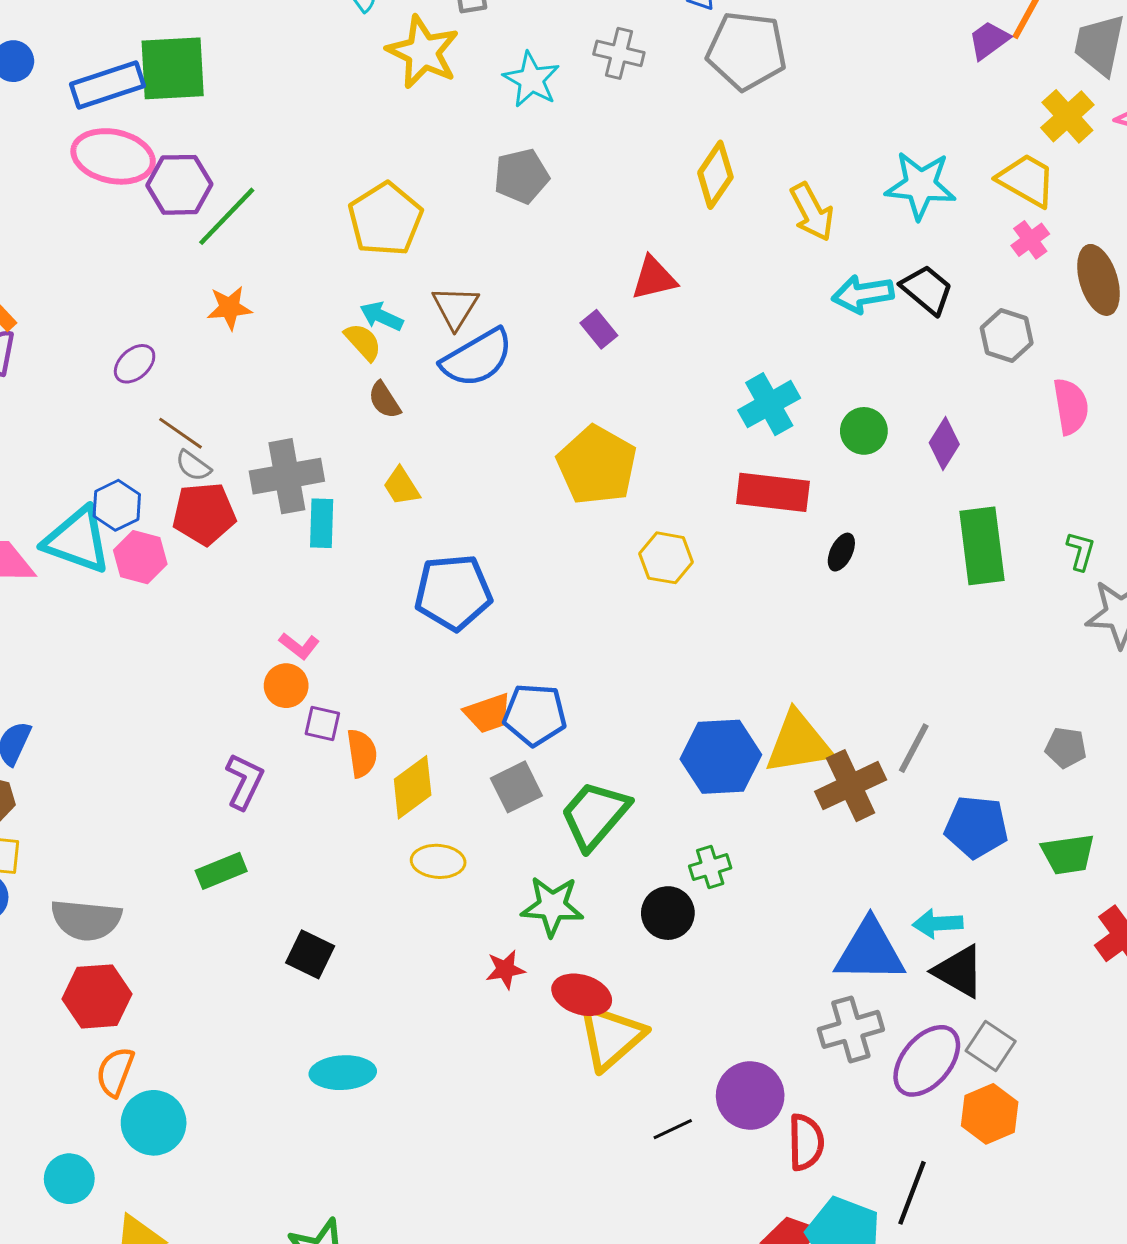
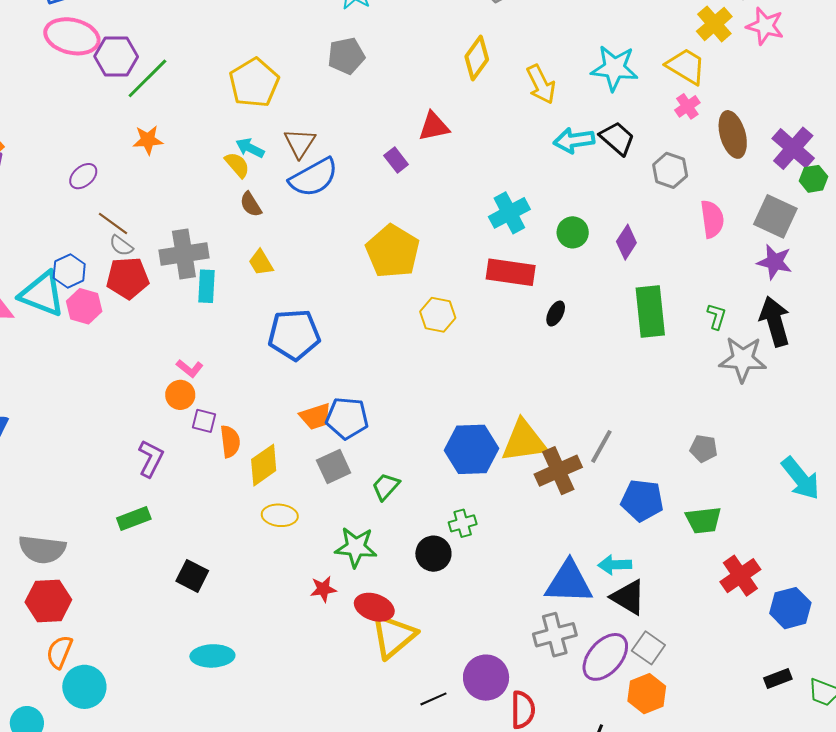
green trapezoid: (595, 815) -> (386, 486), size x0.6

